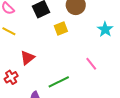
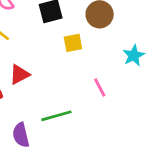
pink line: (91, 64) -> (100, 87), moved

